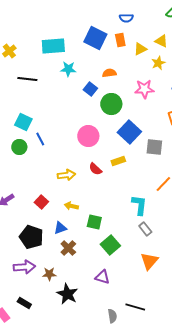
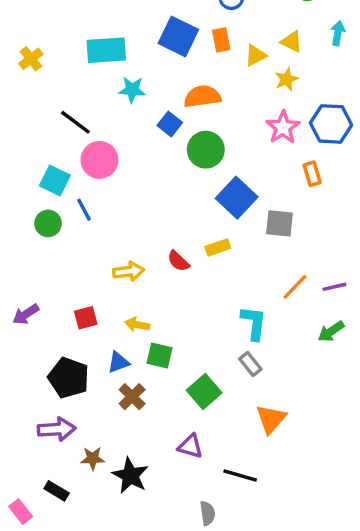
orange semicircle: (109, 73) -> (202, 96), size x1.5
black line: (27, 79) -> (75, 122), moved, turned 30
pink star: (144, 89) -> (283, 127), moved, turned -30
pink circle: (88, 136) -> (99, 160), moved
red square: (41, 202) -> (86, 318), turned 32
green square: (94, 222) -> (159, 355), moved
gray rectangle: (145, 229) -> (250, 364), moved
brown star: (49, 274) -> (93, 458), moved
black line: (135, 307) -> (240, 476), moved

